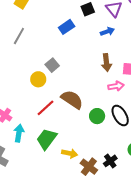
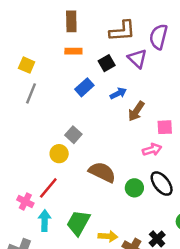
blue arrow: (107, 32) -> (118, 93), moved
gray line: (19, 36) -> (31, 93), moved
brown arrow: (106, 63) -> (136, 111), moved, turned 48
red line: (45, 108) -> (48, 188), moved

